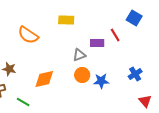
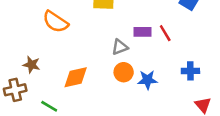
red line: (115, 35) -> (165, 33), moved
blue cross: (135, 74) -> (190, 71), turned 32

